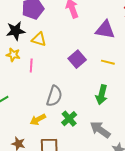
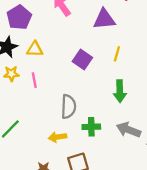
yellow line: (108, 62) -> (117, 54), turned -72
green cross: (69, 119) -> (91, 127), turned -35
yellow arrow: (38, 120) -> (58, 137), turned 35

